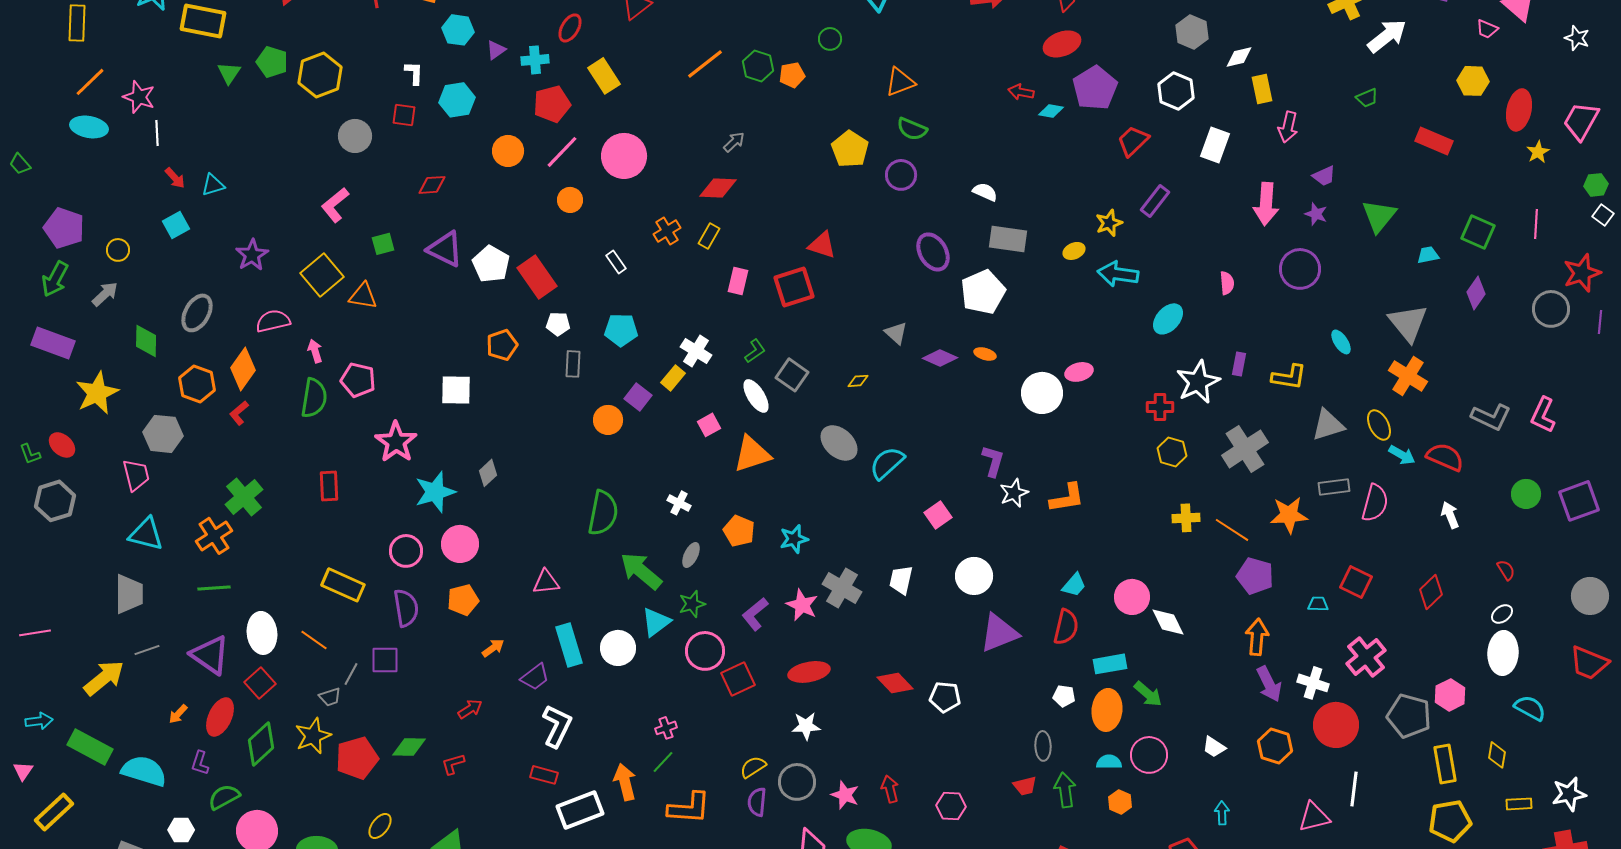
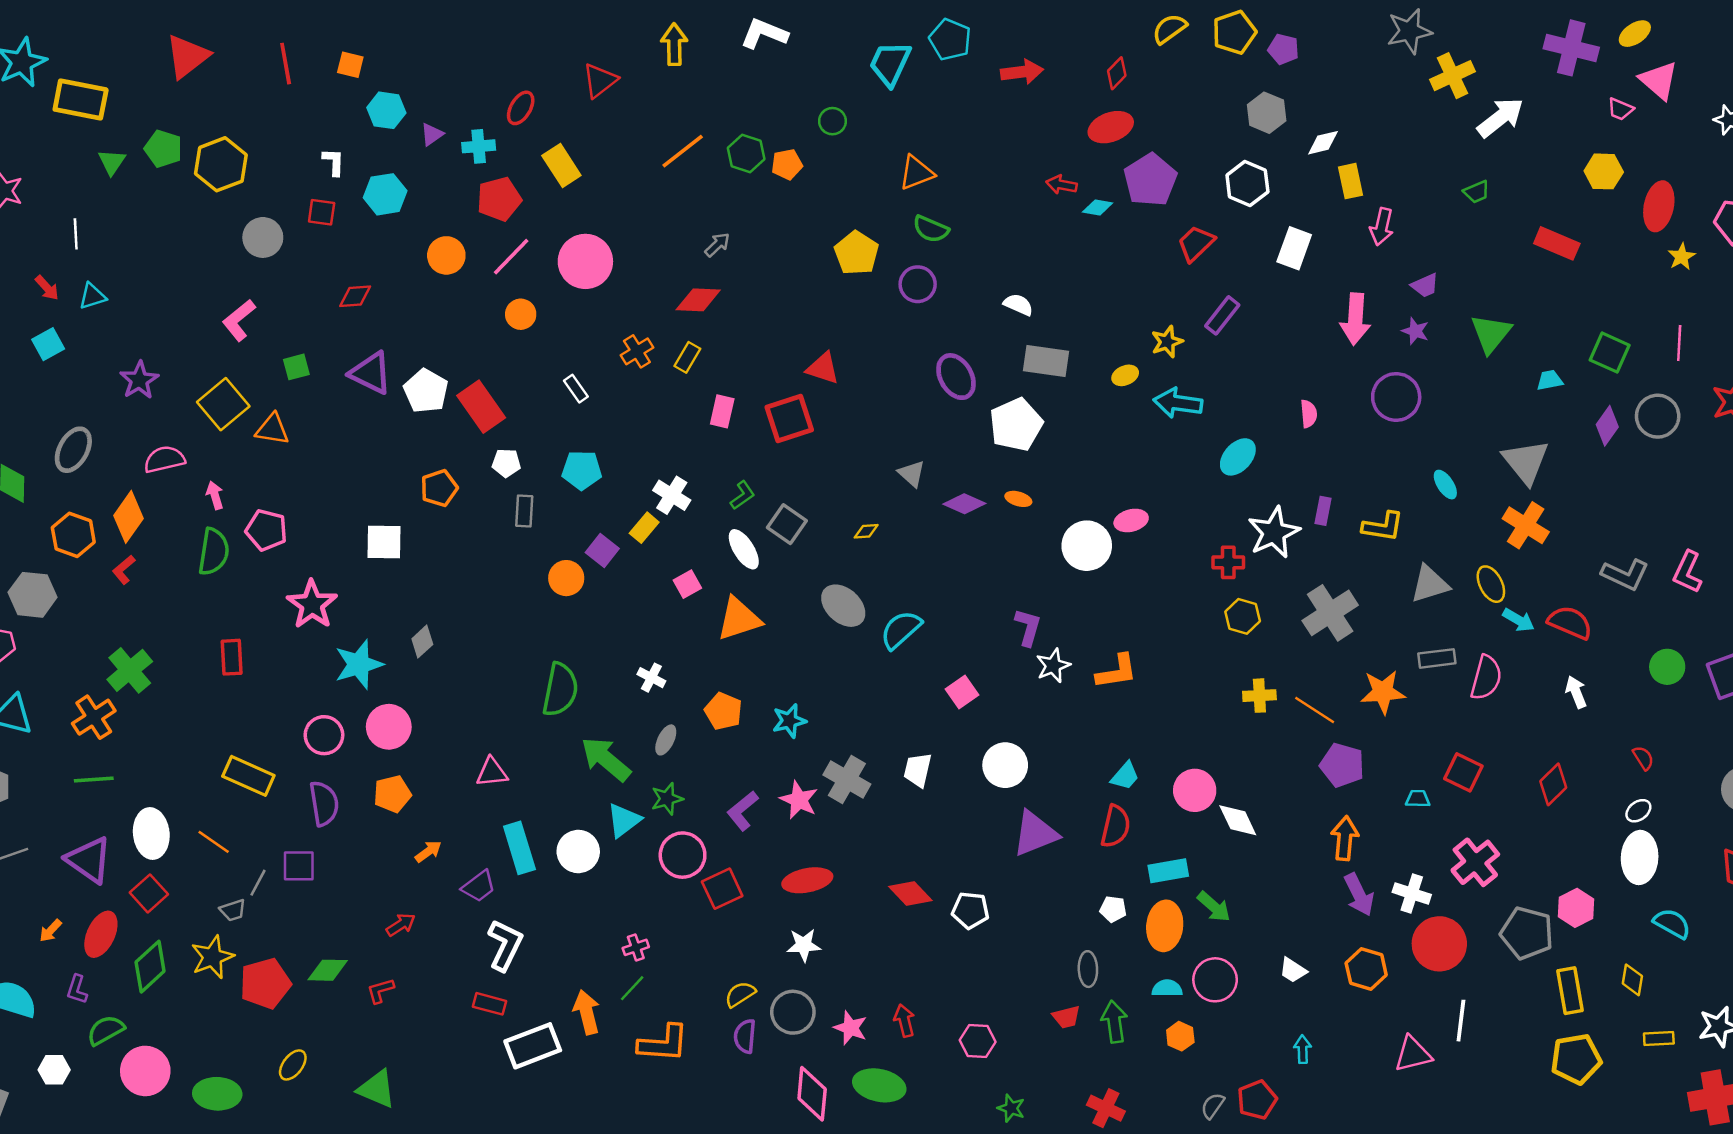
white line: (157, 133) -> (76, 234), moved
gray circle: (1551, 309) -> (1658, 416), moved

